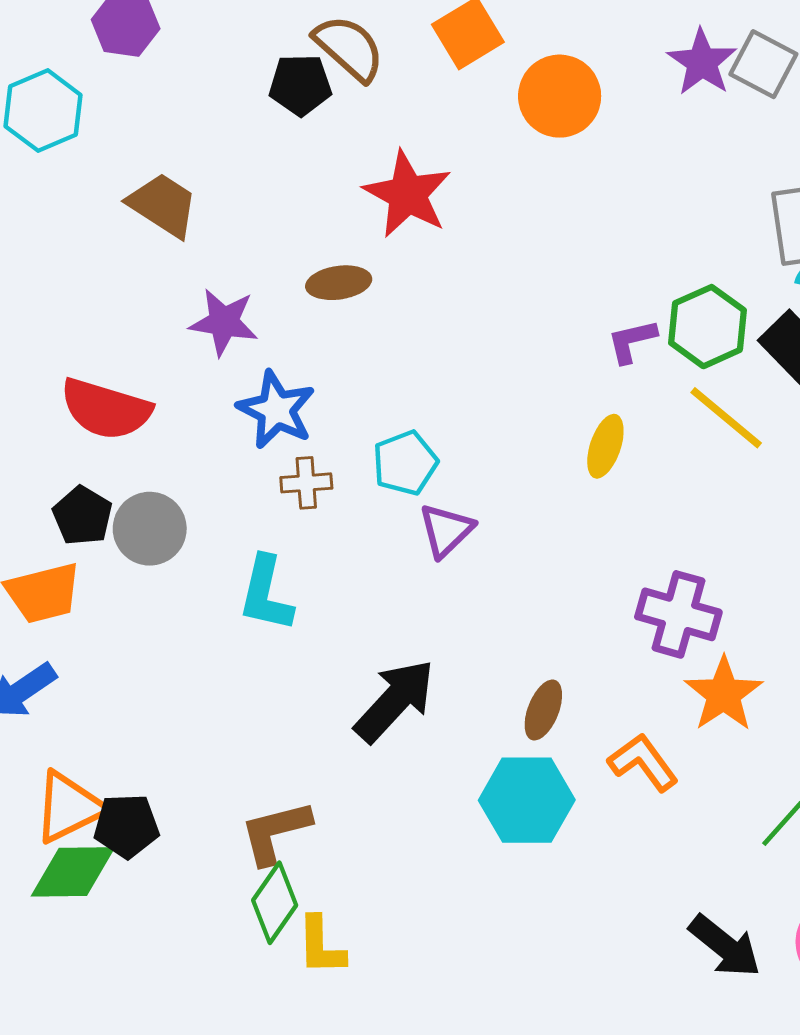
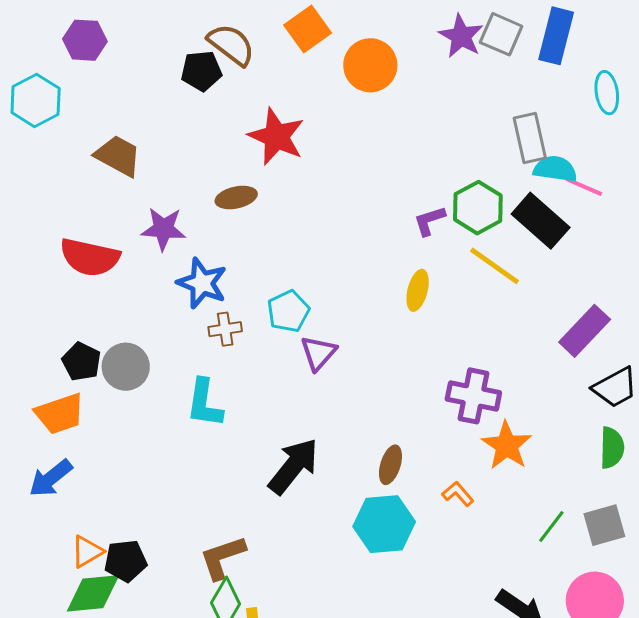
red semicircle: (106, 409) -> (90, 257), moved
orange L-shape: (643, 762) -> (458, 494), size x0.7
orange triangle: (69, 807) -> (87, 552), size x0.7

